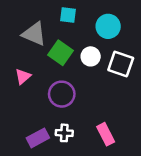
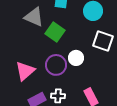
white circle: (91, 56) -> (76, 58), moved
pink triangle: (23, 77) -> (25, 71), moved, size x1.5

